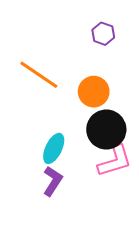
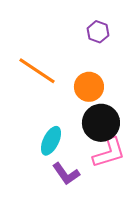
purple L-shape: (53, 181) -> (66, 174), moved, turned 112

